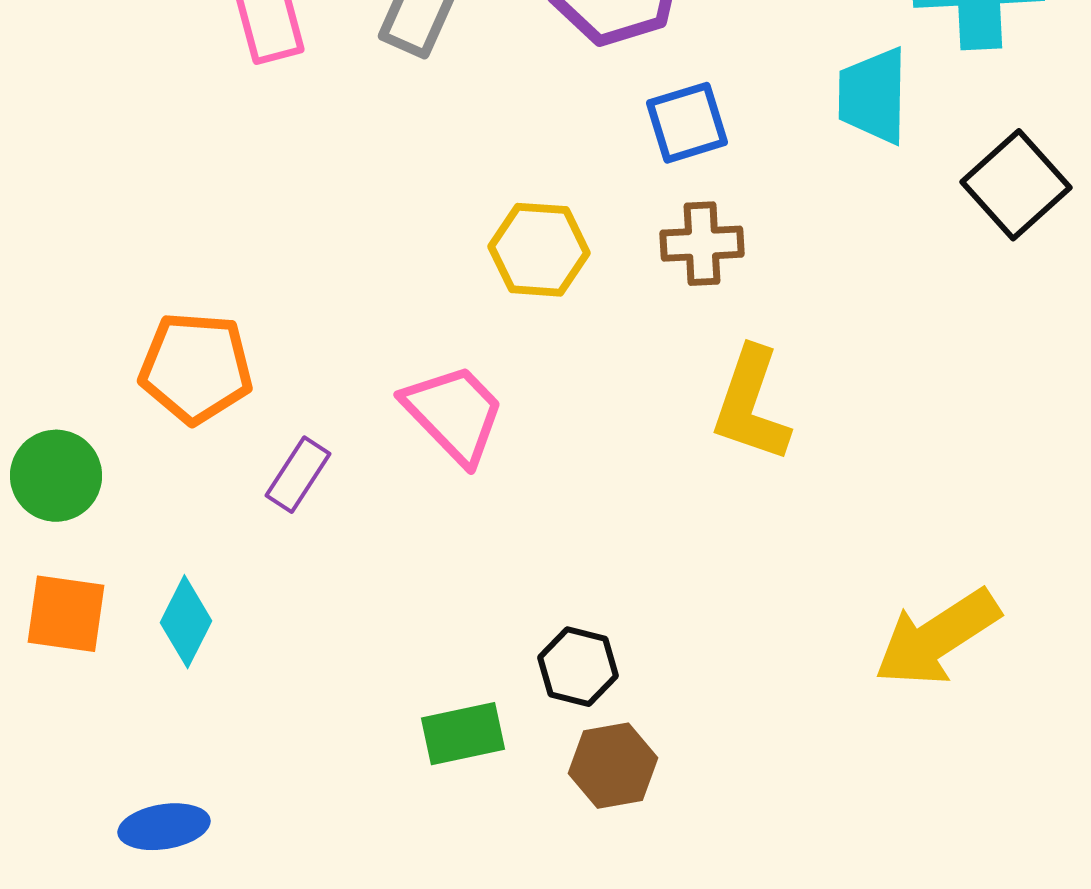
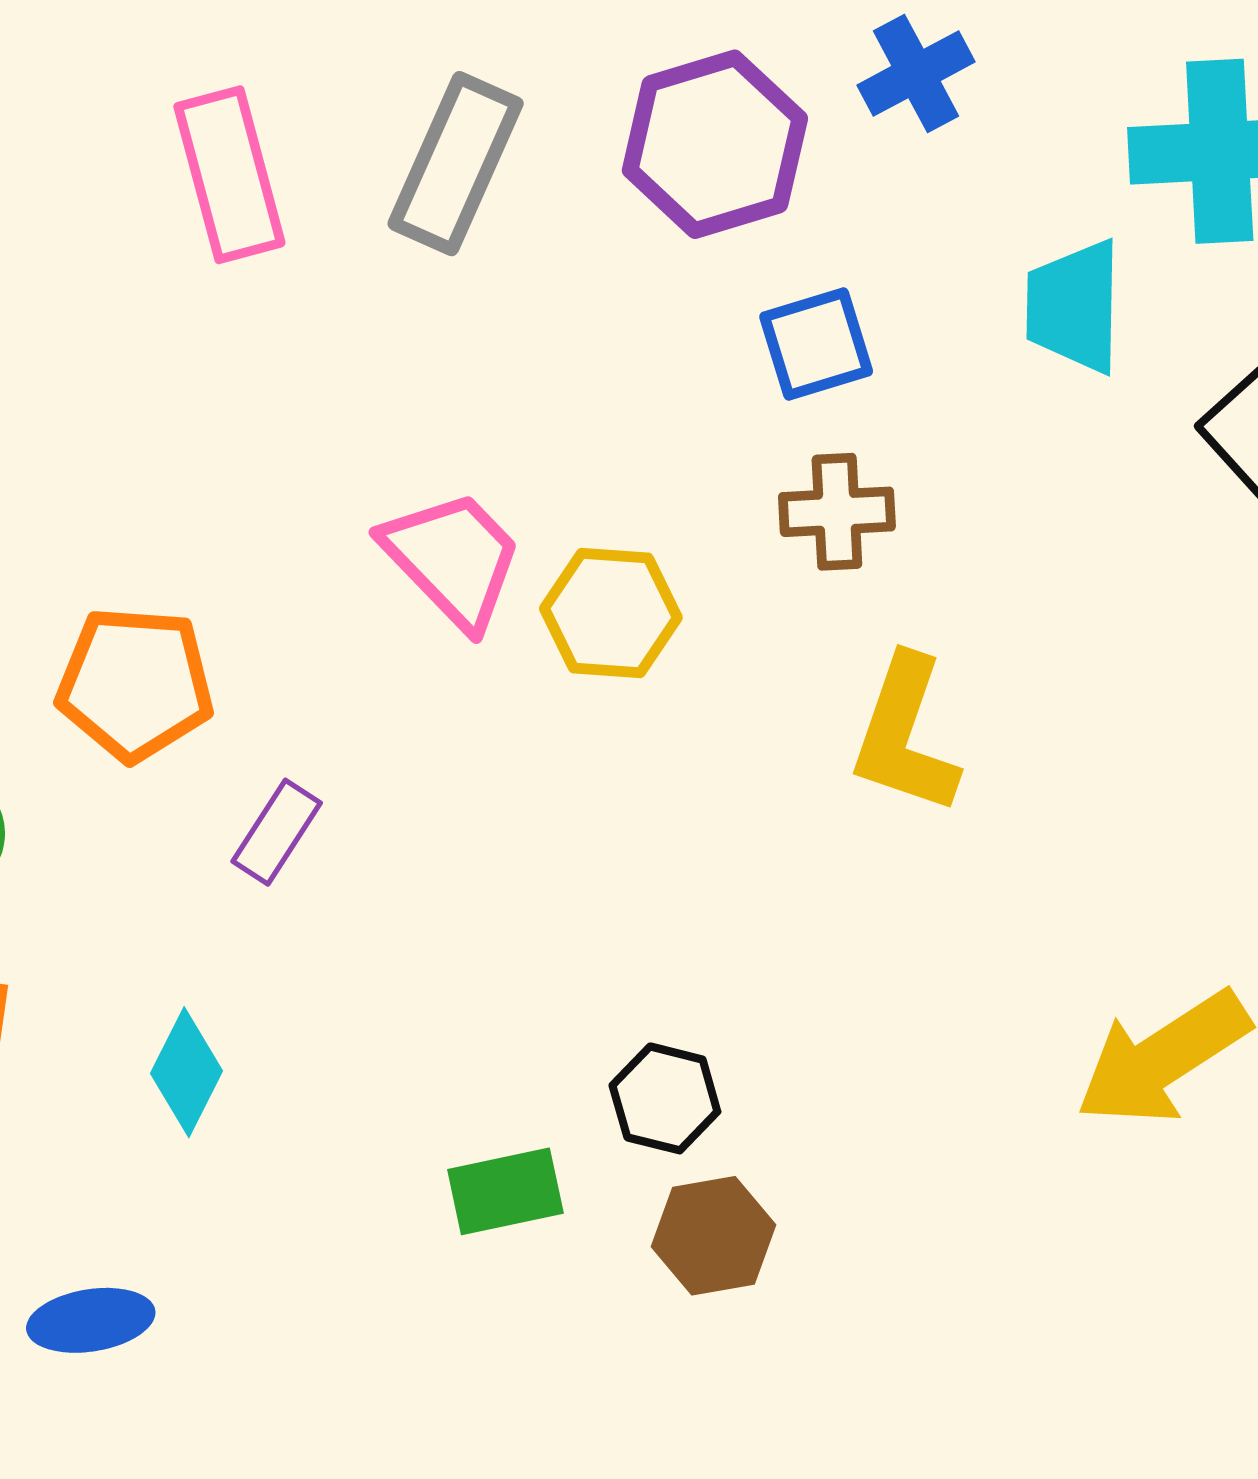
yellow hexagon: (539, 250) -> (611, 613), moved
pink trapezoid: (454, 414) -> (453, 559), moved
cyan diamond: (186, 622) -> (186, 1072), moved

